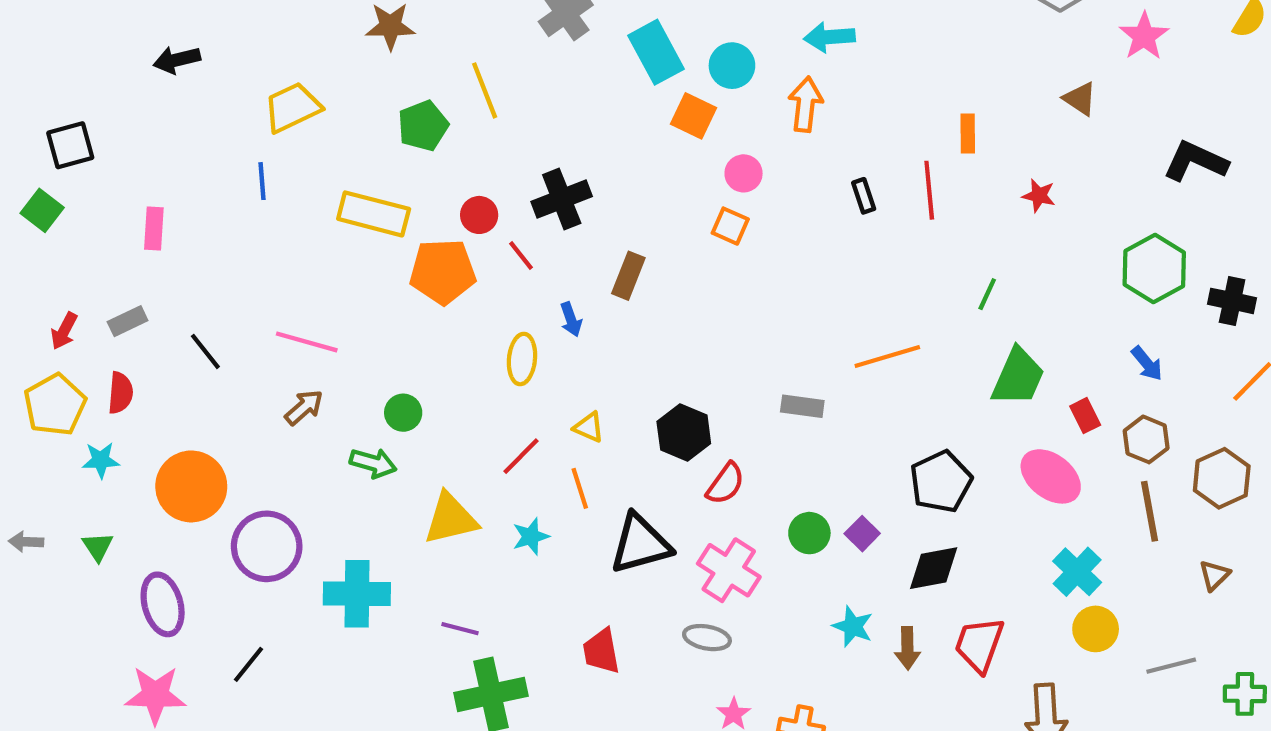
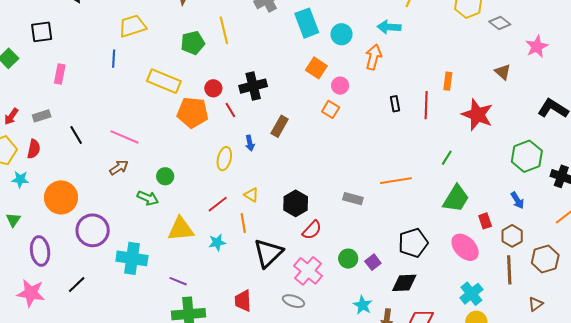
orange square: (693, 116) -> (316, 68), moved
black square: (70, 145) -> (42, 32), moved
red star: (1039, 196) -> (477, 115), size x2.0
black triangle: (640, 544) -> (268, 253), turned -36

